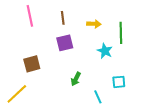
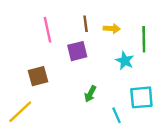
pink line: (30, 16) -> (48, 30), moved
brown line: (63, 18) -> (86, 24), moved
cyan square: (119, 82) -> (141, 97), size x1.5

